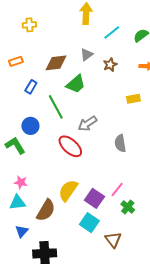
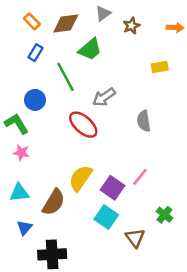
orange rectangle: (16, 61) -> (32, 21), moved, turned 64
pink star: (21, 182) -> (21, 153), moved
green cross: (128, 207) -> (164, 215), moved

